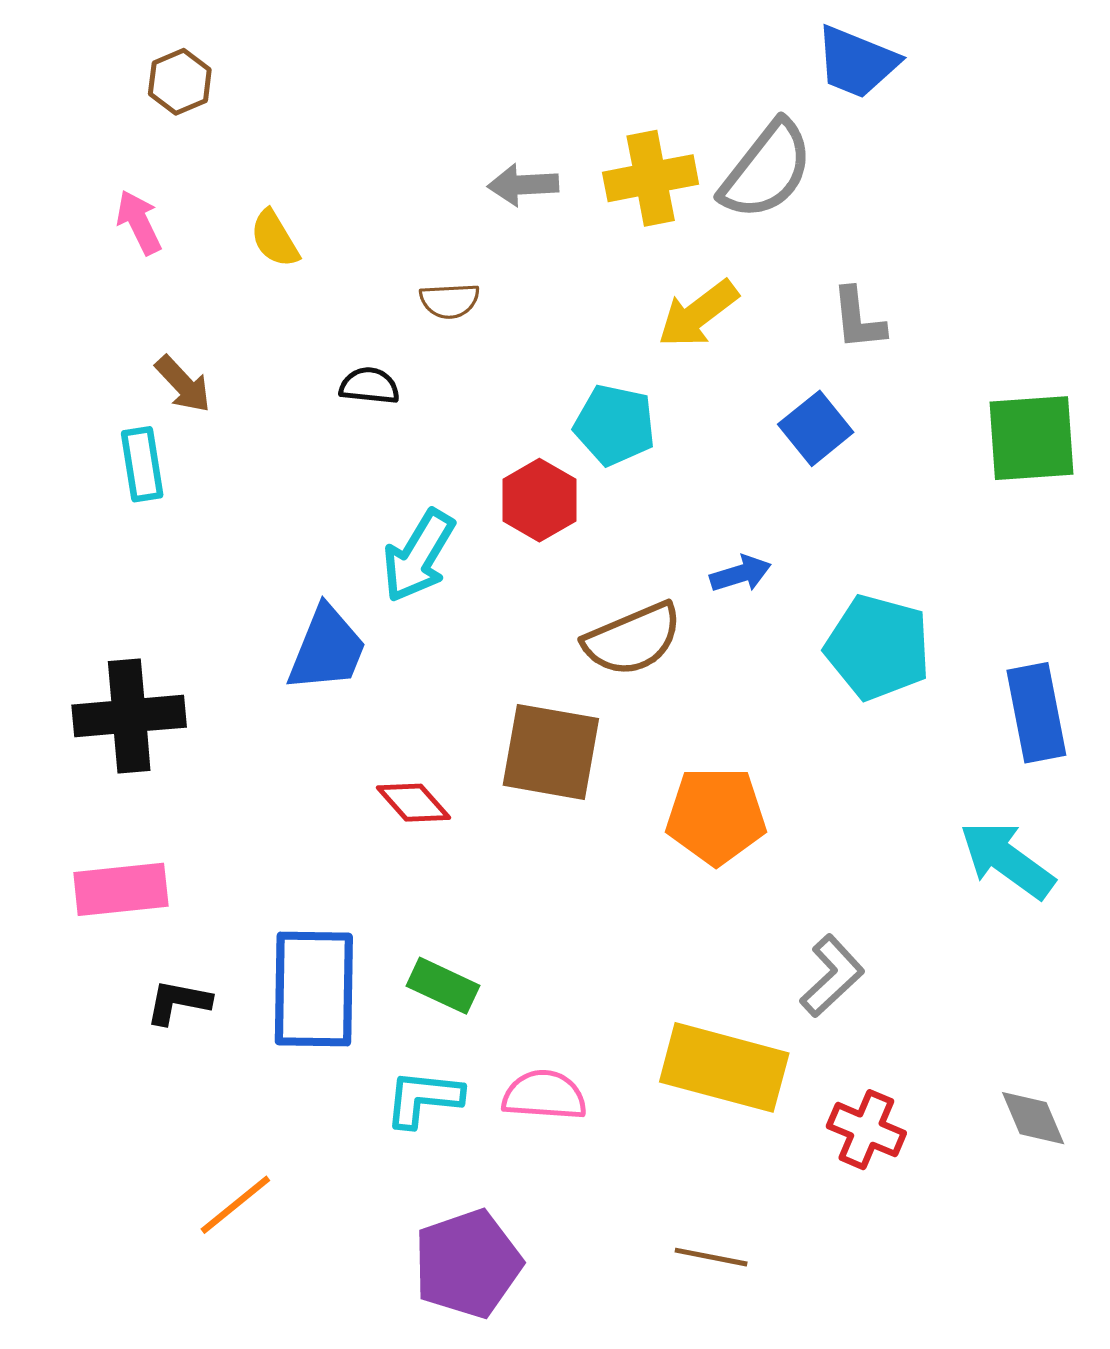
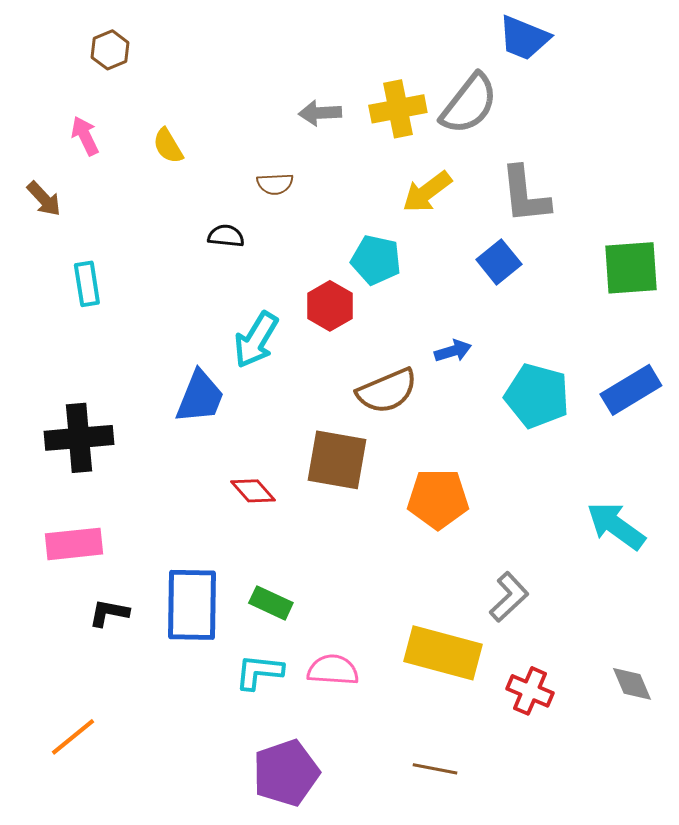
gray L-shape: (858, 319) -> (525, 195), size x1.5
brown arrow: (183, 384) -> (44, 199), moved
blue rectangle: (1036, 713) -> (631, 390), moved, turned 70
orange line: (235, 1205) -> (73, 737), moved

